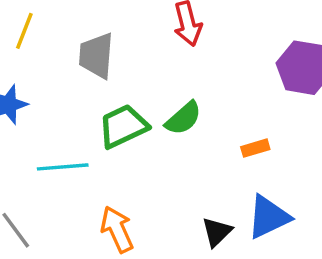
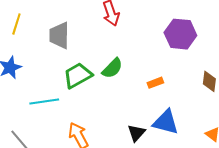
blue triangle: (268, 217) -> (166, 122), turned 44

